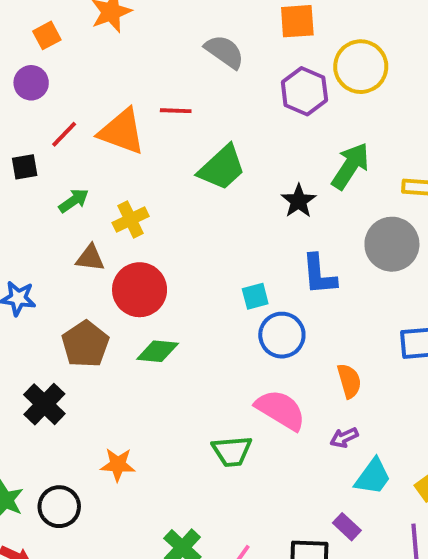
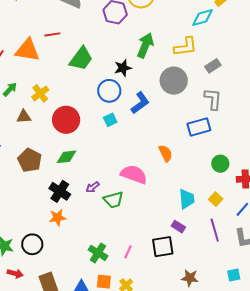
black star: (299, 201) -> (123, 68), turned 30
blue L-shape: (319, 275) -> (140, 103), turned -110
red circle: (140, 290) -> (66, 120), moved
blue circle: (282, 335) -> (109, 91), moved
black cross: (44, 404) -> (60, 191), moved
purple arrow: (344, 438) -> (93, 187), moved
cyan trapezoid: (373, 477) -> (187, 199), turned -30

